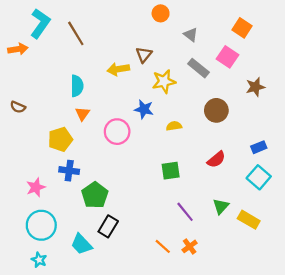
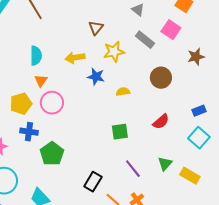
yellow arrow: (118, 69) -> (75, 58), moved
pink circle: (117, 132) -> (52, 103), moved
black rectangle: (108, 226) -> (93, 182), moved

